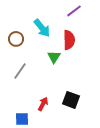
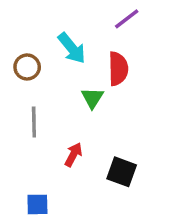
gray line: (20, 71) -> (34, 122), turned -36
red arrow: (43, 104) -> (73, 155), moved

